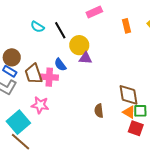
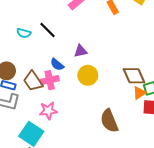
yellow circle: (79, 45) -> (88, 75), moved
brown semicircle: (99, 111) -> (109, 121), moved, size x1.6
orange triangle: (129, 112) -> (139, 93), turned -48

